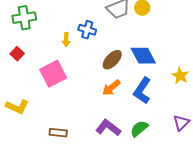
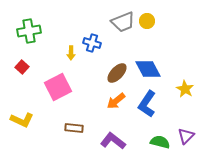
green semicircle: (139, 129) -> (160, 142), moved, turned 54
brown rectangle: (58, 133) -> (74, 128), moved

